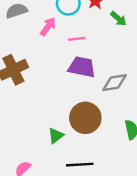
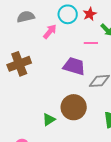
pink line: (77, 39) -> (91, 43), moved

